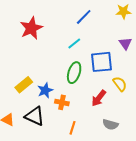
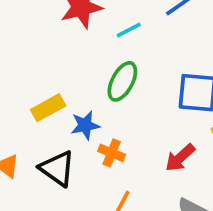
cyan line: (74, 44) -> (129, 30), moved
green ellipse: (74, 73) -> (122, 81), moved

